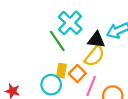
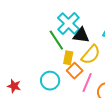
black triangle: (96, 40) -> (81, 35), moved
yellow rectangle: (61, 71) -> (68, 58), moved

